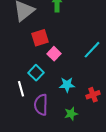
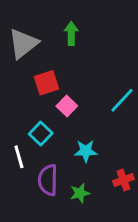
red cross: (93, 95) -> (123, 180), moved
green star: (71, 114) -> (80, 193), moved

